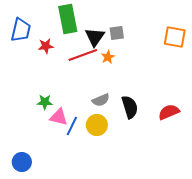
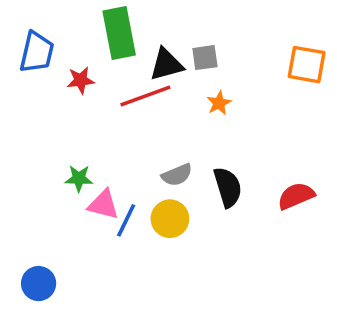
black triangle: (95, 37) -> (166, 65), turned 40
orange star: (108, 57) -> (219, 103), moved

